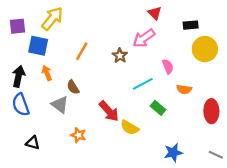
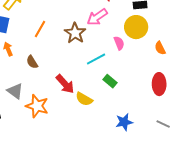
yellow circle: (205, 49) -> (136, 27), moved
brown star: (120, 56) -> (75, 33), size x1.5
orange semicircle: (184, 89) -> (160, 48), moved, turned 56
gray triangle: (60, 105) -> (15, 91), moved
orange star: (78, 135) -> (37, 106), size x1.6

